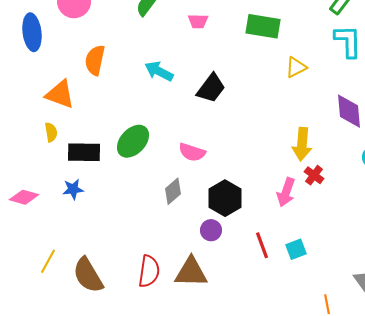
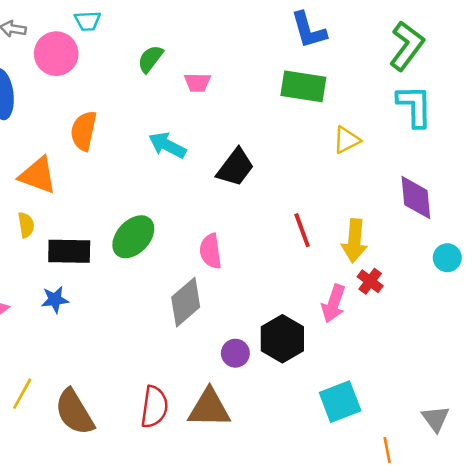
pink trapezoid: (198, 21) -> (197, 82), moved
pink semicircle: (192, 152) -> (211, 251), turned 64
gray diamond: (173, 191) -> (186, 302), size x1.4
black hexagon: (225, 198) -> (282, 339), moved
red line: (262, 245) -> (302, 230), moved
cyan square: (296, 249) -> (340, 402), moved, size x1.5

